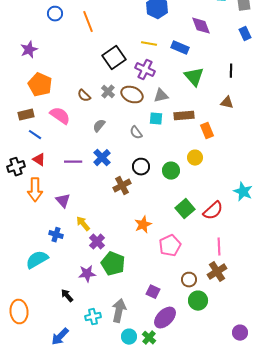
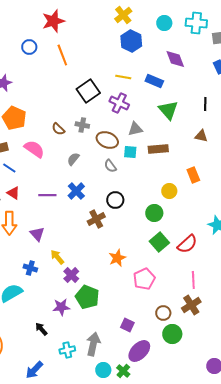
gray cross: (108, 92) -> (82, 125), turned -32
brown ellipse: (132, 95) -> (107, 140), moved
orange rectangle: (207, 131) -> (193, 175), moved
green circle: (171, 171) -> (154, 213), moved

